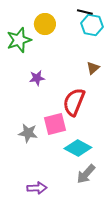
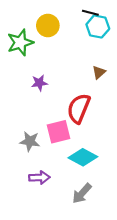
gray arrow: (86, 174) -> (82, 193), moved
purple arrow: (37, 188) -> (39, 178), moved

